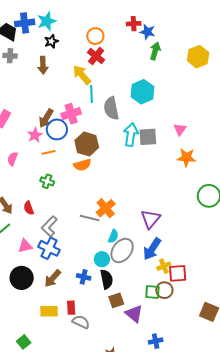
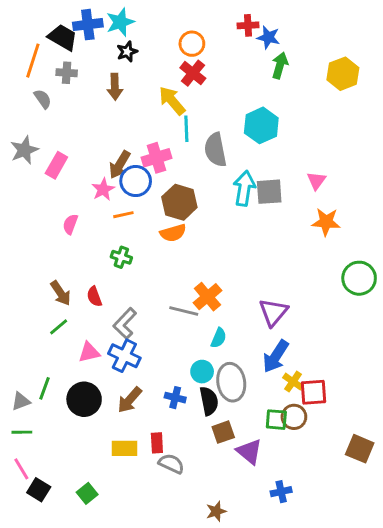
gray ellipse: (122, 250) -> (231, 382), moved, turned -45
yellow cross: (164, 266) -> (293, 382), turned -32

